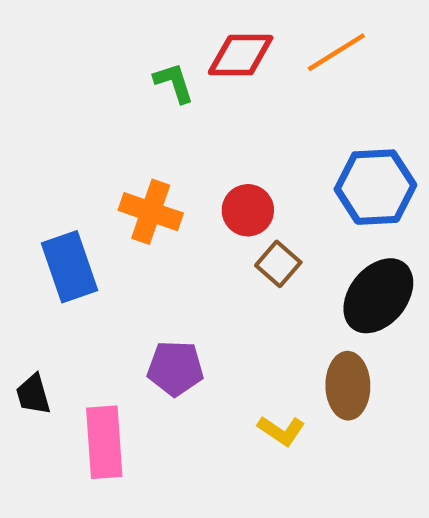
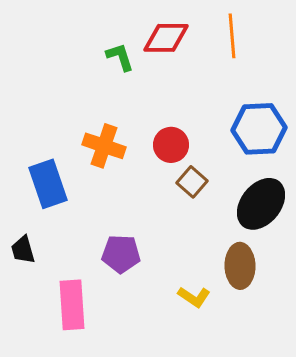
orange line: (336, 52) -> (232, 36), turned -63
black trapezoid: (33, 394) -> (23, 250), moved

